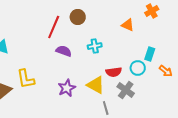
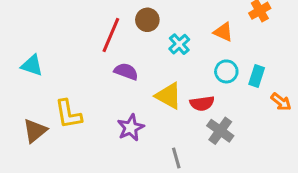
cyan cross: (95, 46) -> (179, 44), moved, turned -32
cyan circle: (138, 68) -> (226, 71), moved
yellow triangle: (96, 85) -> (169, 96), moved
gray line: (106, 108) -> (176, 158), moved

